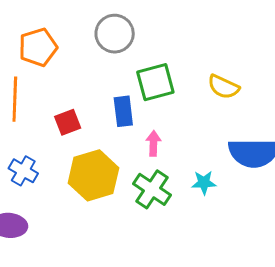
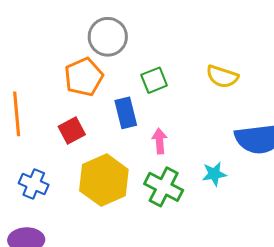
orange pentagon: (38, 47) -> (84, 77), moved
green square: (155, 82) -> (154, 80), size x0.7

